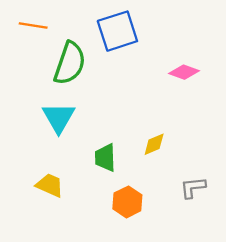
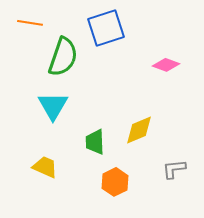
yellow diamond: (154, 144) -> (139, 130), size x1.4

